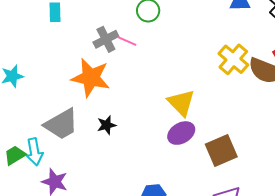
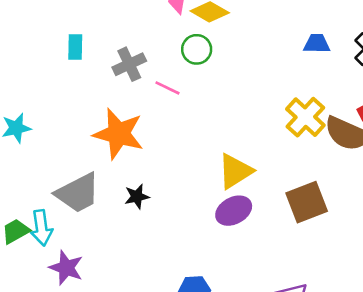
gray cross: (106, 39) -> (129, 64), moved
yellow triangle: (181, 103) -> (235, 171), turned 40
brown square: (221, 150) -> (307, 202), moved

